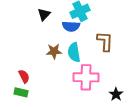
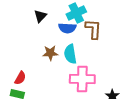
brown L-shape: (105, 41) -> (93, 29), moved
red semicircle: (24, 76) -> (20, 78), turned 56

